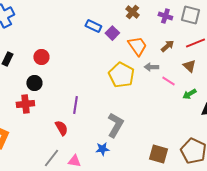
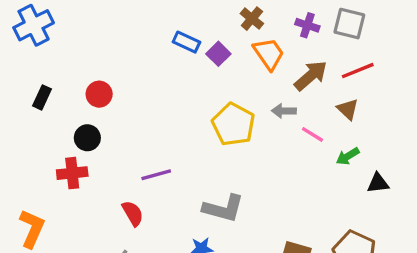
orange trapezoid: (137, 46) -> (269, 54), moved
brown arrow: (167, 46) -> (311, 76), size x1.5
purple line: (75, 105) -> (156, 175), turned 66
gray L-shape: (115, 125) -> (223, 208), turned 75

